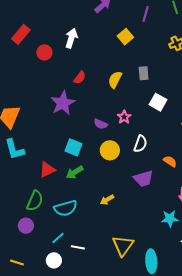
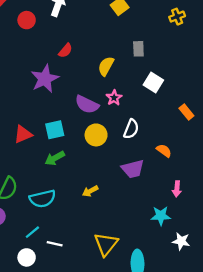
yellow semicircle: (115, 80) -> (106, 66), moved
purple semicircle: (101, 124) -> (87, 104), size x1.5
cyan square: (73, 147) -> (55, 130), turned -36
red triangle: (47, 170) -> (23, 134), moved

